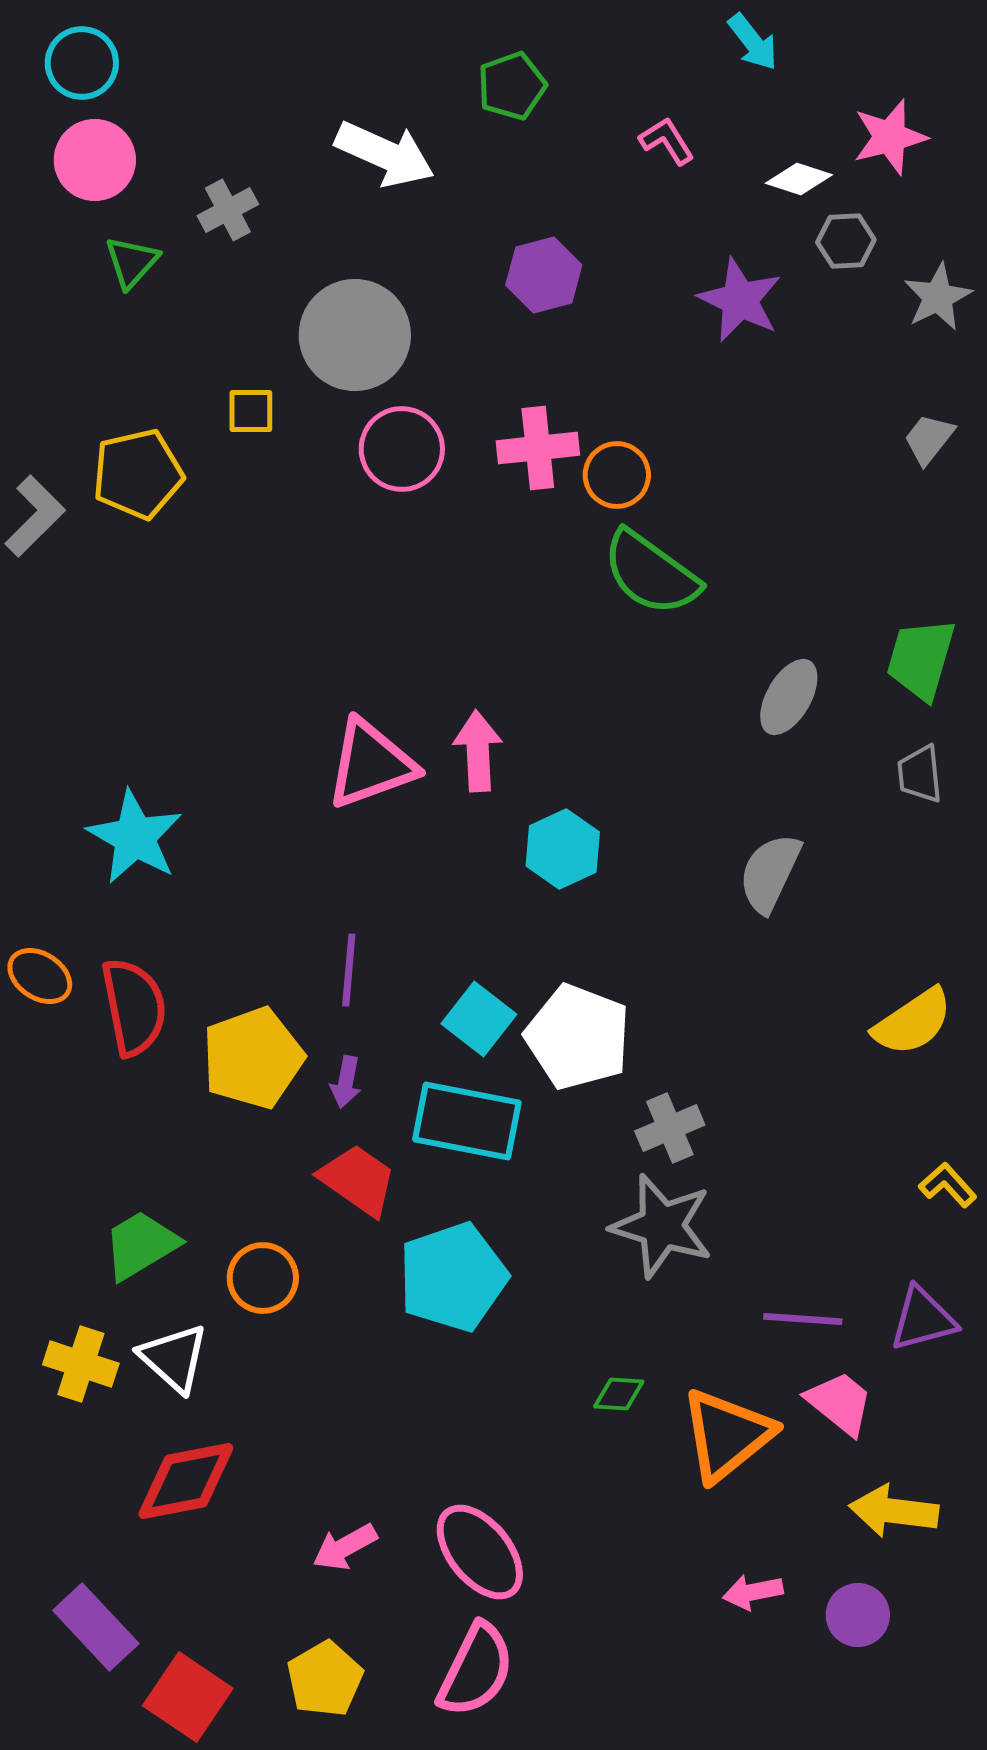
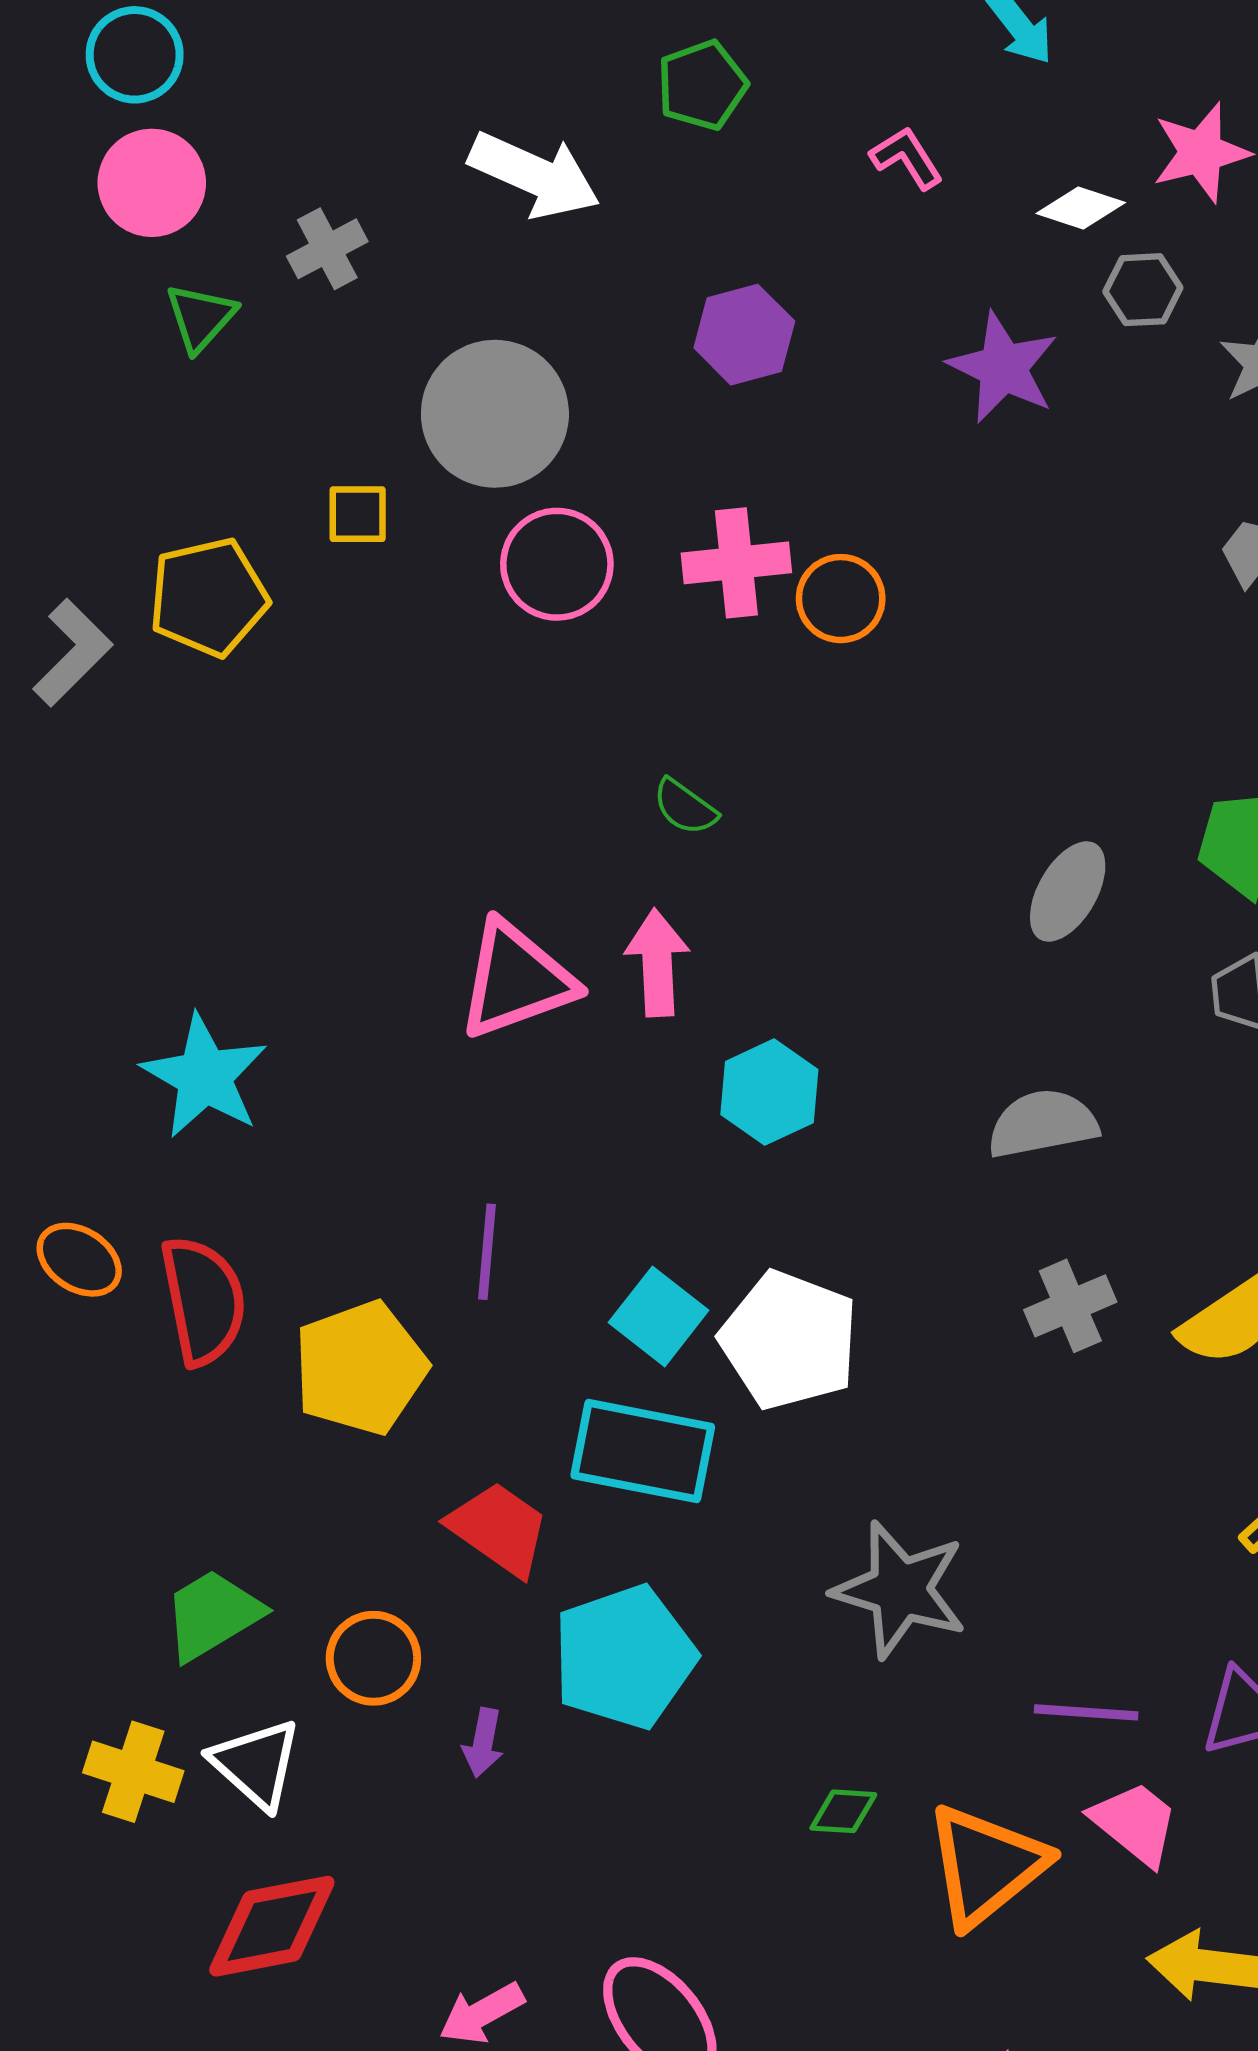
green semicircle: (651, 573) -> (685, 807), moved, size x0.5
gray semicircle: (770, 873) -> (1043, 1124), turned 54
purple arrow: (346, 1082) -> (483, 1743), moved
gray cross: (670, 1128) -> (1070, 1306), moved

